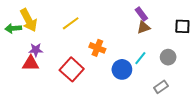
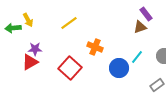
purple rectangle: (141, 14) -> (146, 14), moved
yellow arrow: (29, 20) -> (28, 20), size x0.6
red triangle: (31, 63) -> (30, 62), turned -30

